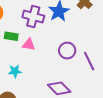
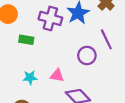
pink triangle: (29, 45) -> (57, 76), moved
purple line: (89, 61) -> (106, 39), moved

